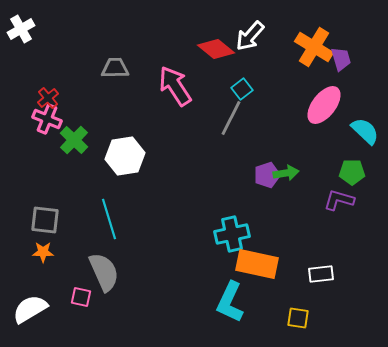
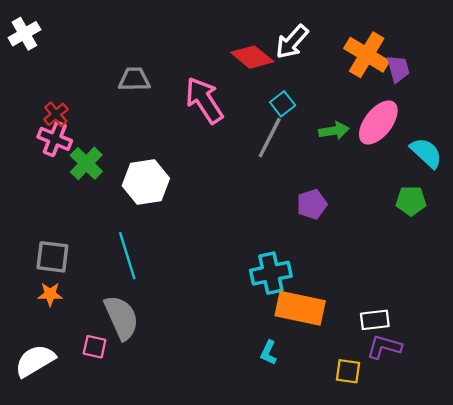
green arrow: (286, 173) -> (334, 131), moved
purple L-shape: (339, 200) -> (384, 347), moved
cyan L-shape: (230, 302) -> (269, 353), size x0.5

